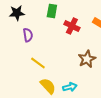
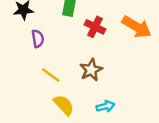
brown star: (87, 59) -> (91, 70), moved
cyan arrow: (70, 87) -> (105, 106), moved

